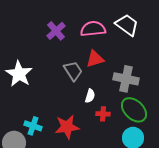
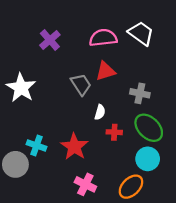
purple cross: (56, 31) -> (50, 40), moved
gray cross: (126, 79) -> (140, 93), size x0.7
red star: (67, 127) -> (74, 147), turned -30

